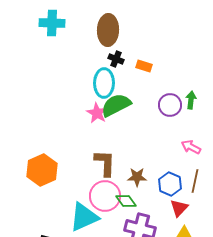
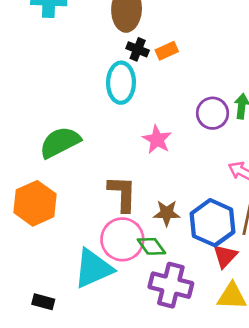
orange rectangle: (144, 66) -> (167, 51), moved, turned -42
green semicircle: (116, 105) -> (60, 142), moved
pink star: (97, 113) -> (157, 140), moved
blue hexagon: (170, 184) -> (212, 223), size x1.4

